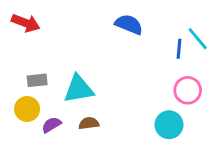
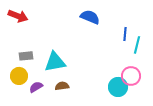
cyan line: (198, 39) -> (137, 45), moved, turned 54
pink circle: (188, 90) -> (131, 76), moved

